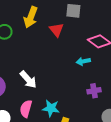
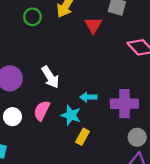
cyan arrow: (83, 61) -> (88, 97), moved
purple cross: (94, 91) -> (124, 104), size x1.6

